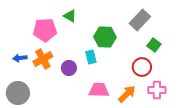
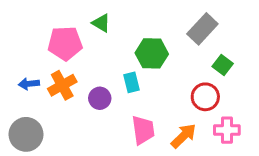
pink trapezoid: (99, 90) -> (143, 130), turned 80

